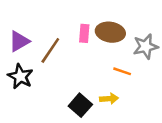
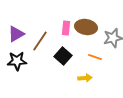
black star: (20, 76) -> (17, 61), turned -30
black square: (80, 105) -> (63, 56), moved

